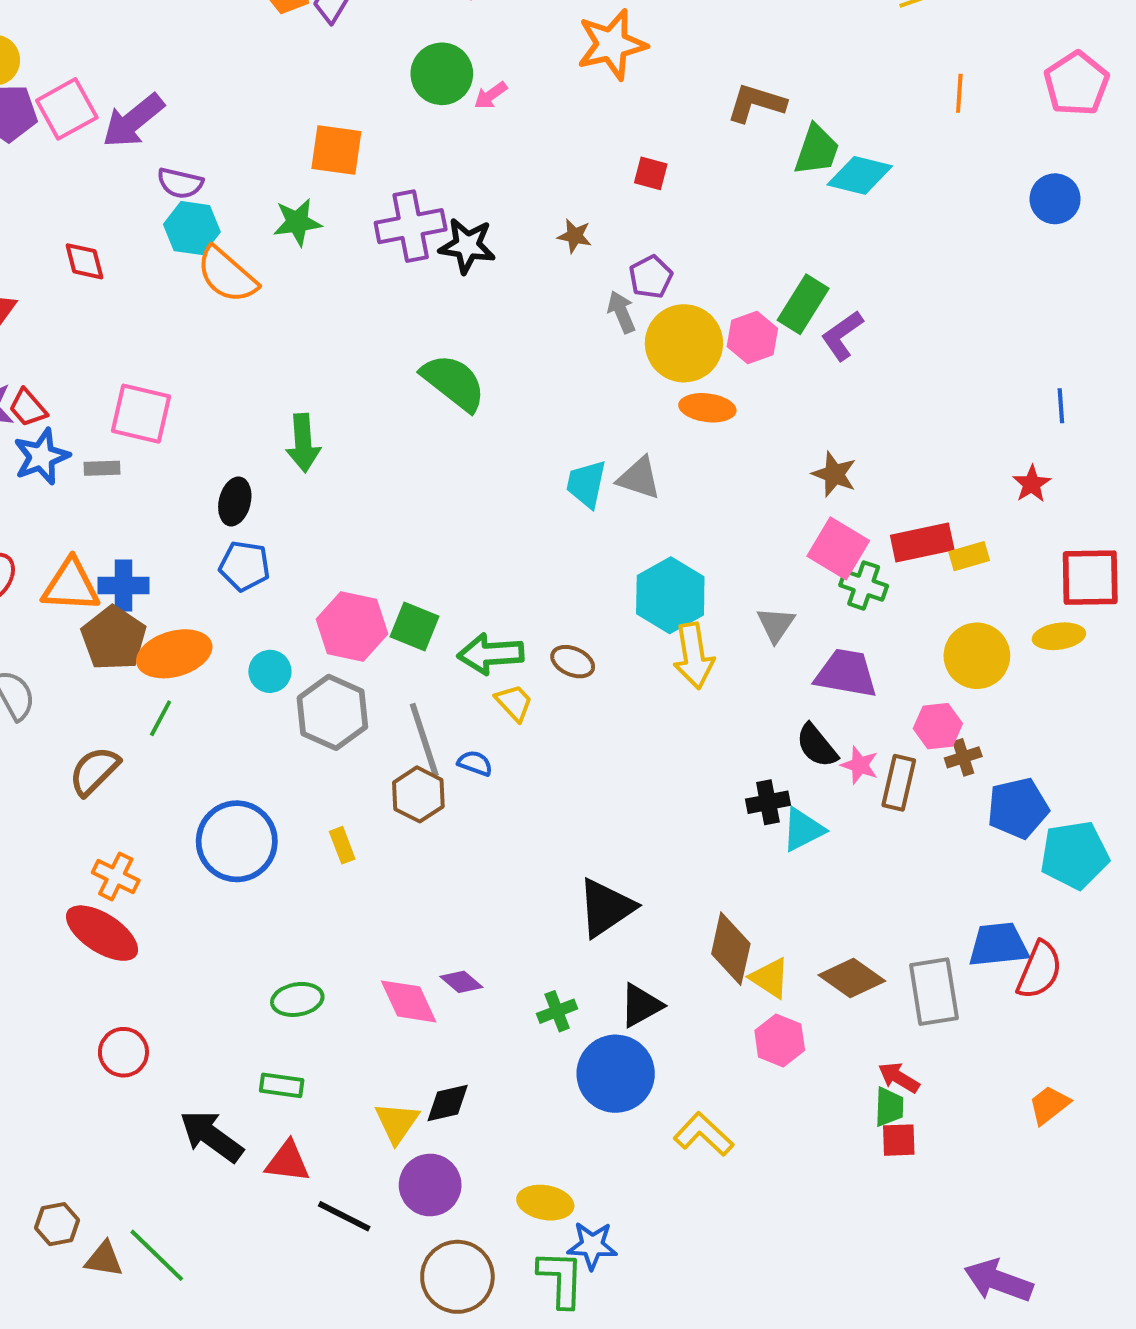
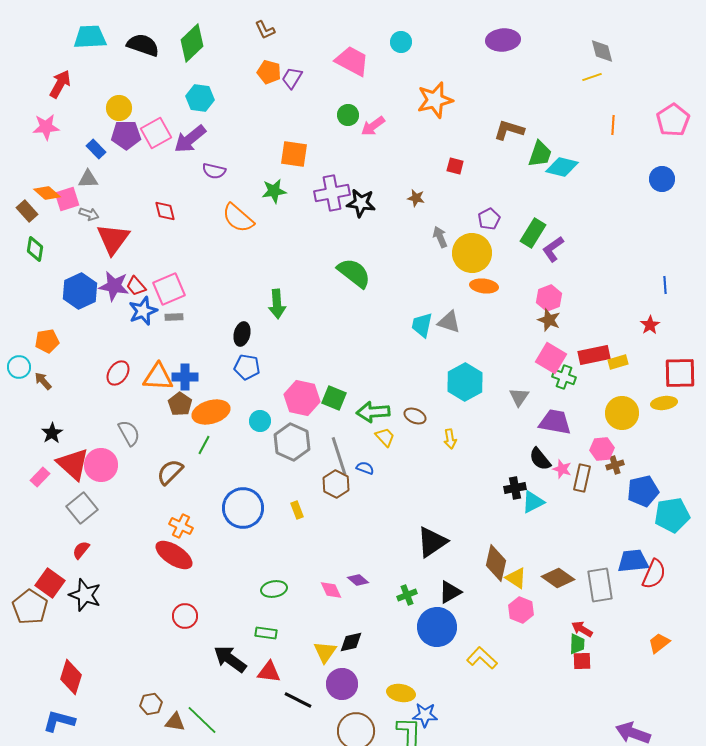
green circle: (442, 74) -> (348, 115), size x0.7
pink arrow: (491, 95) -> (373, 126), size x1.4
cyan hexagon: (192, 228) -> (200, 98), moved
purple pentagon: (651, 277) -> (489, 219), moved
pink hexagon: (752, 337) -> (549, 298), moved
pink square: (141, 414) -> (169, 289), moved, turned -36
brown pentagon: (114, 638) -> (180, 404), size x0.7
yellow arrow: (694, 656) -> (450, 439), moved, size x0.6
pink diamond: (409, 1001) -> (331, 590), size x0.7

